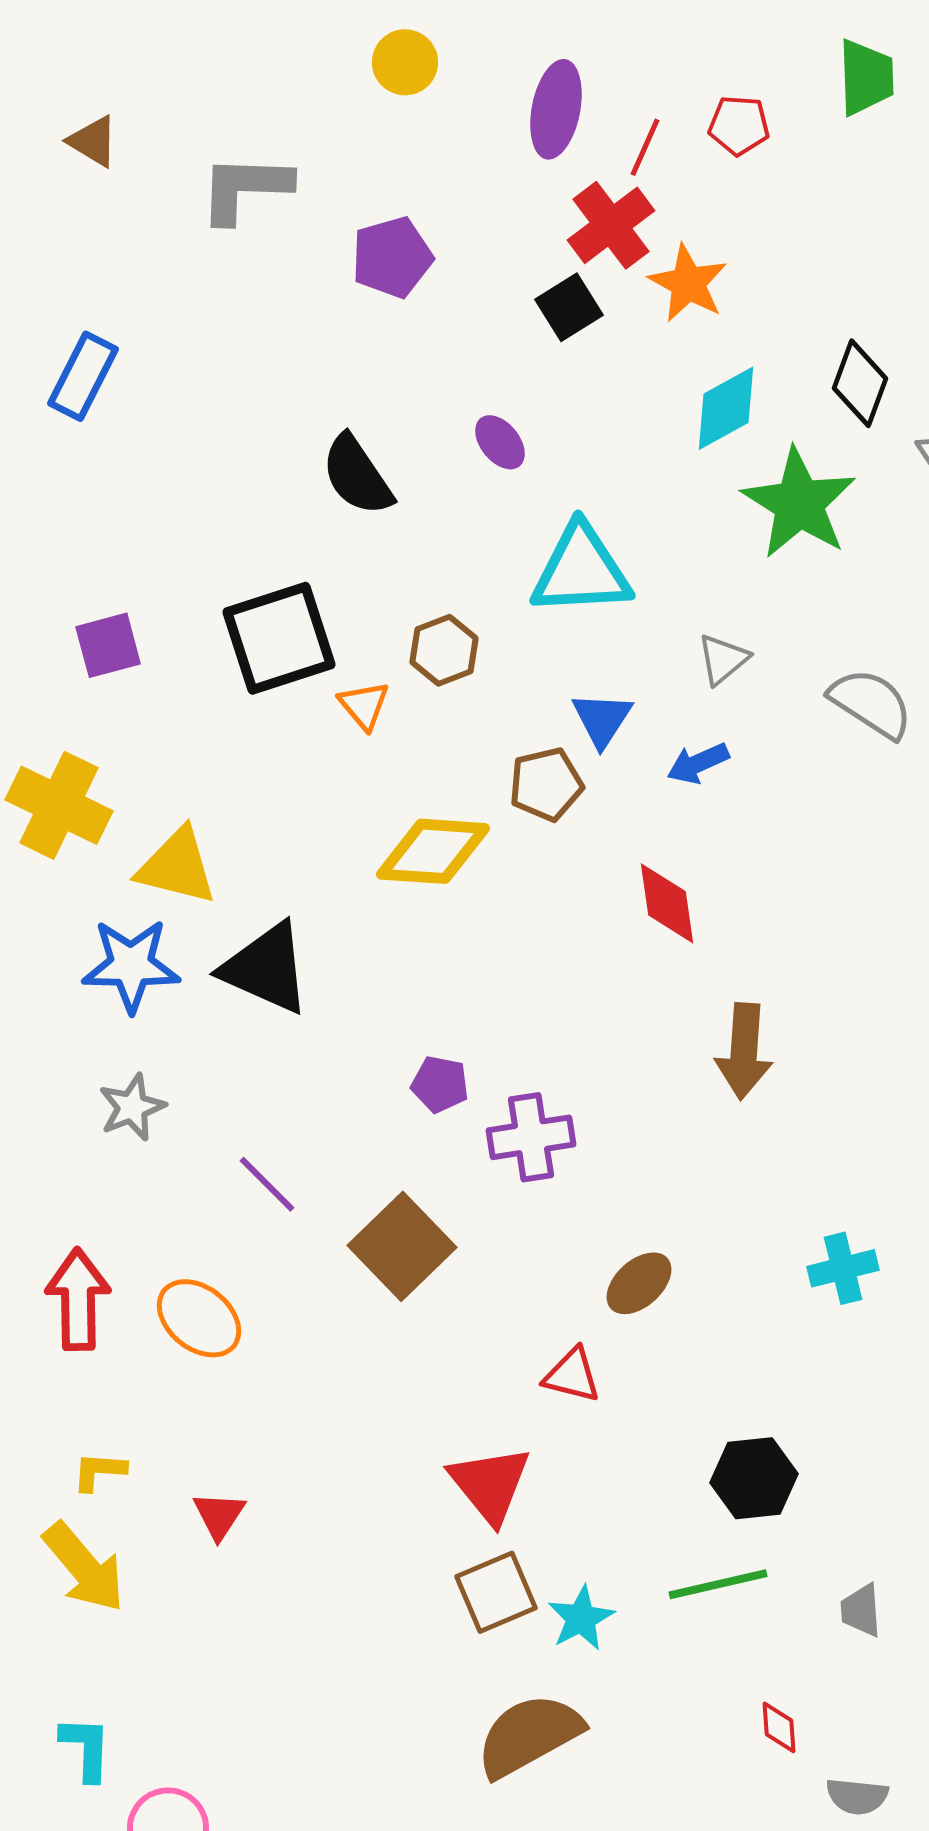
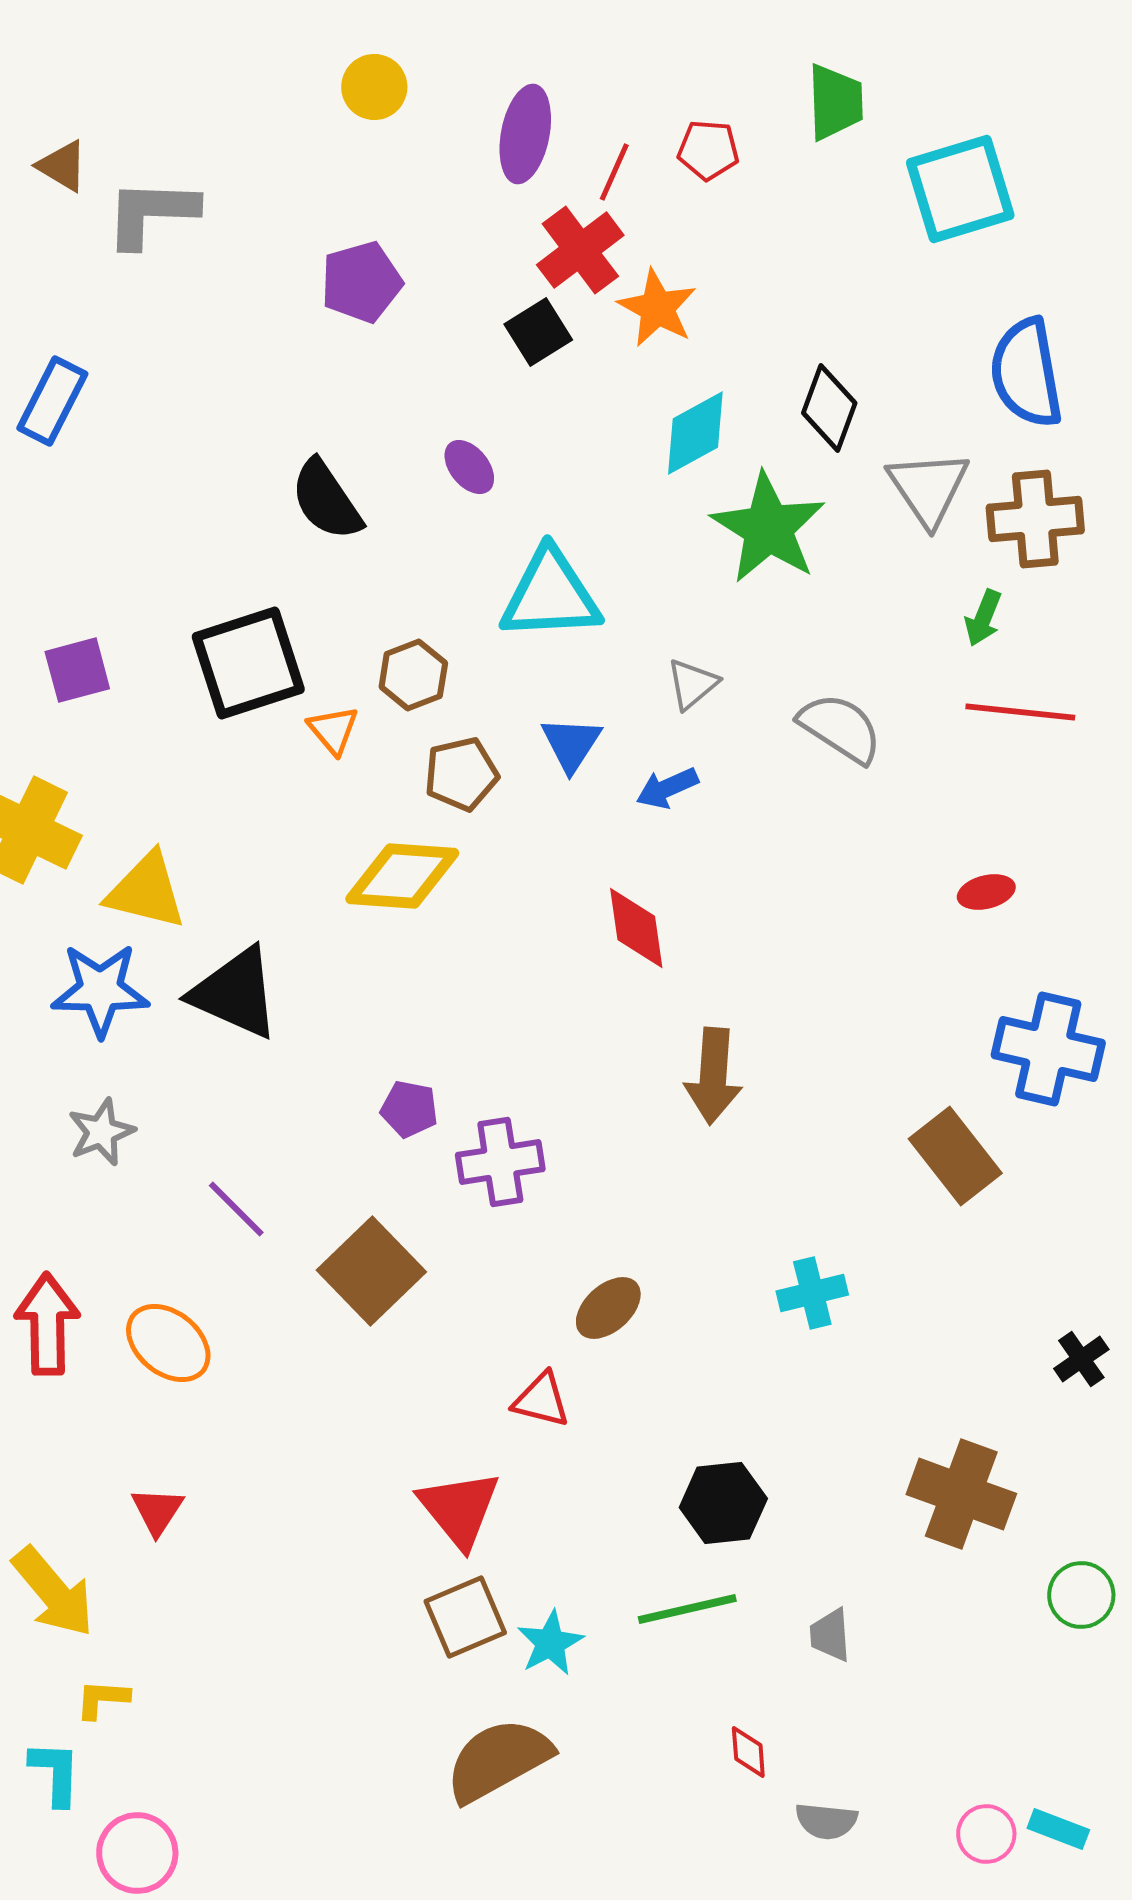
gray L-shape: (245, 188) -> (151, 213), moved
brown pentagon: (546, 784) -> (461, 774), moved
yellow L-shape: (99, 1471) -> (102, 1699), moved
red triangle: (219, 1515) -> (157, 1511), moved

